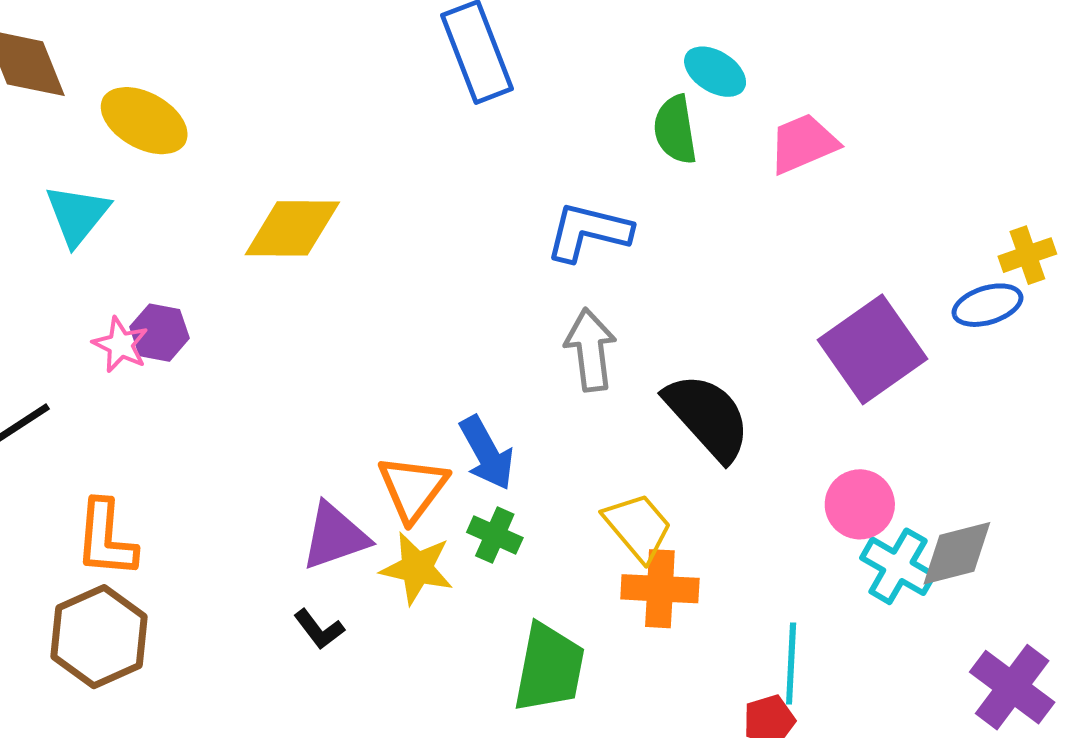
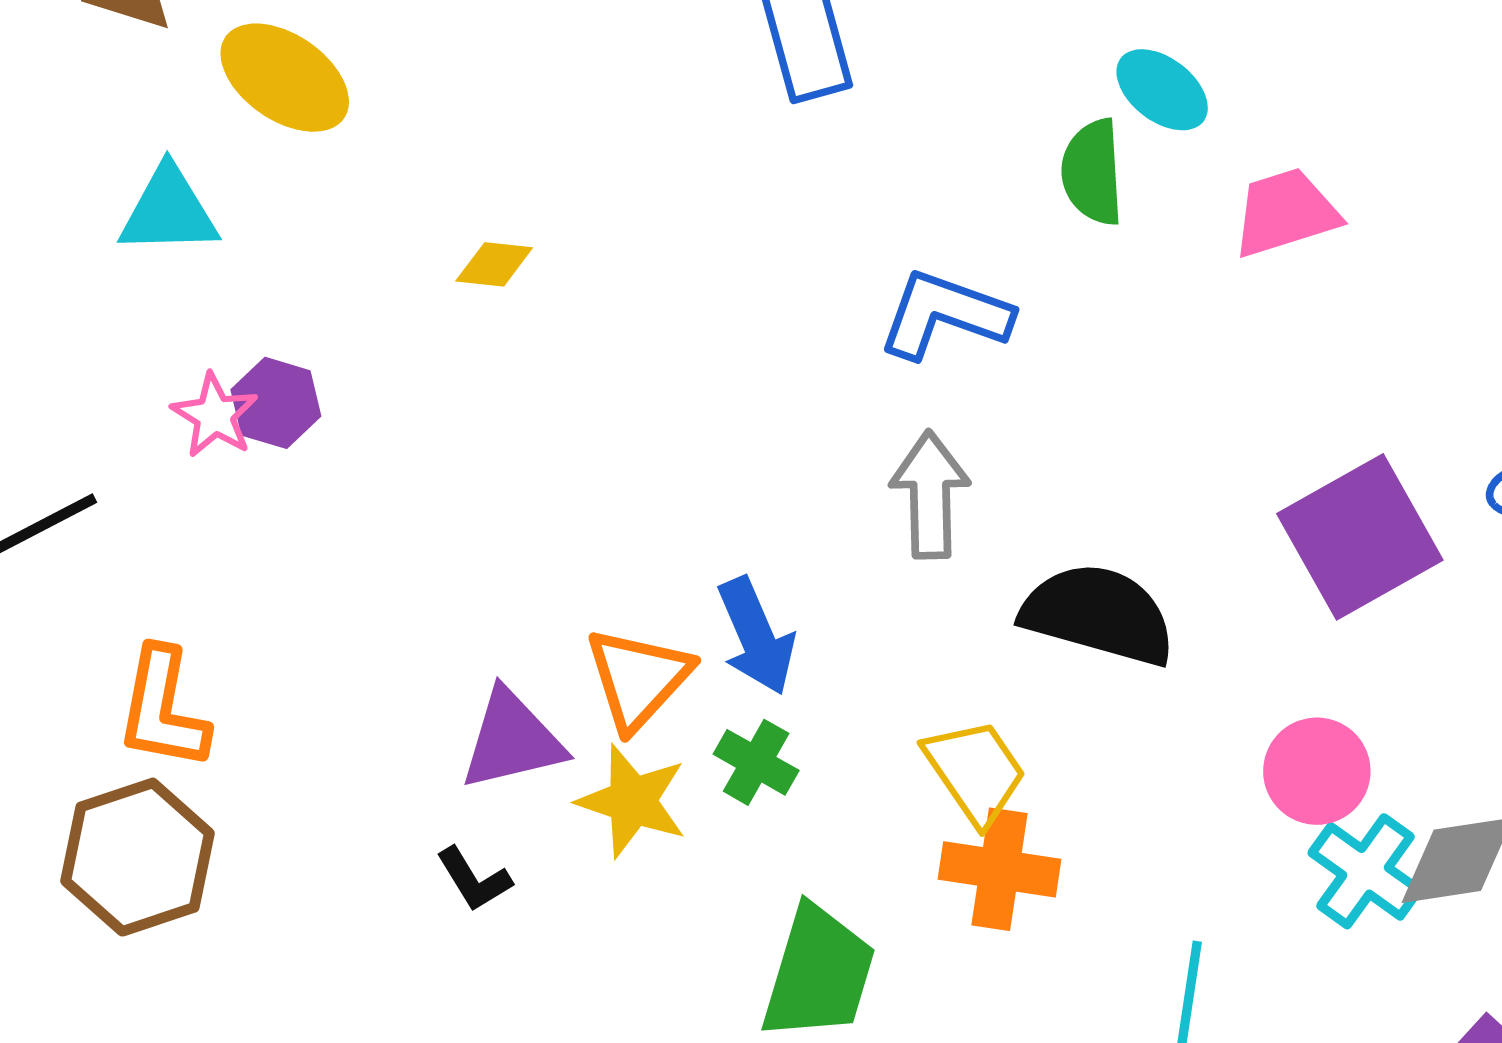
cyan triangle: (77, 215) -> (169, 211), turned 44
yellow diamond: (292, 228) -> (494, 264), size x0.5
black semicircle: (708, 417) -> (1098, 614), turned -38

